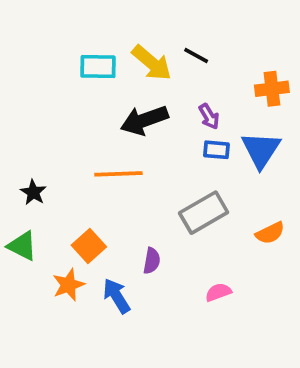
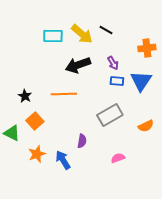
black star: (33, 192) -> (25, 96), moved
orange square: (89, 246) -> (35, 121), moved

